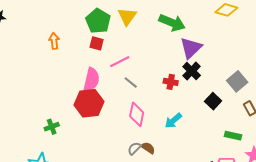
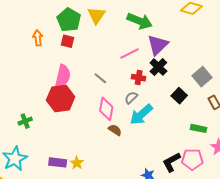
orange arrow: (54, 41) -> (38, 38), moved
pink line: (120, 62) -> (130, 54), moved
cyan arrow: (173, 121) -> (141, 115), size x1.4
gray semicircle: (134, 148) -> (131, 98), moved
brown semicircle: (148, 148) -> (115, 130), moved

